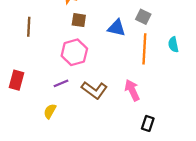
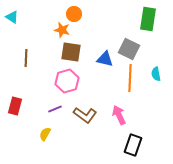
gray square: (143, 17) -> (129, 49), size x1.5
brown square: (79, 20) -> (71, 52), size x1.5
black rectangle: (148, 123) -> (133, 145), size x1.5

